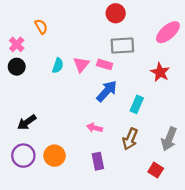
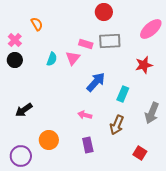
pink rectangle: (105, 64) -> (86, 44), moved
red star: (160, 72) -> (144, 65), turned 30
gray arrow: (169, 139) -> (152, 113), moved
purple circle: (23, 156) -> (21, 156), moved

